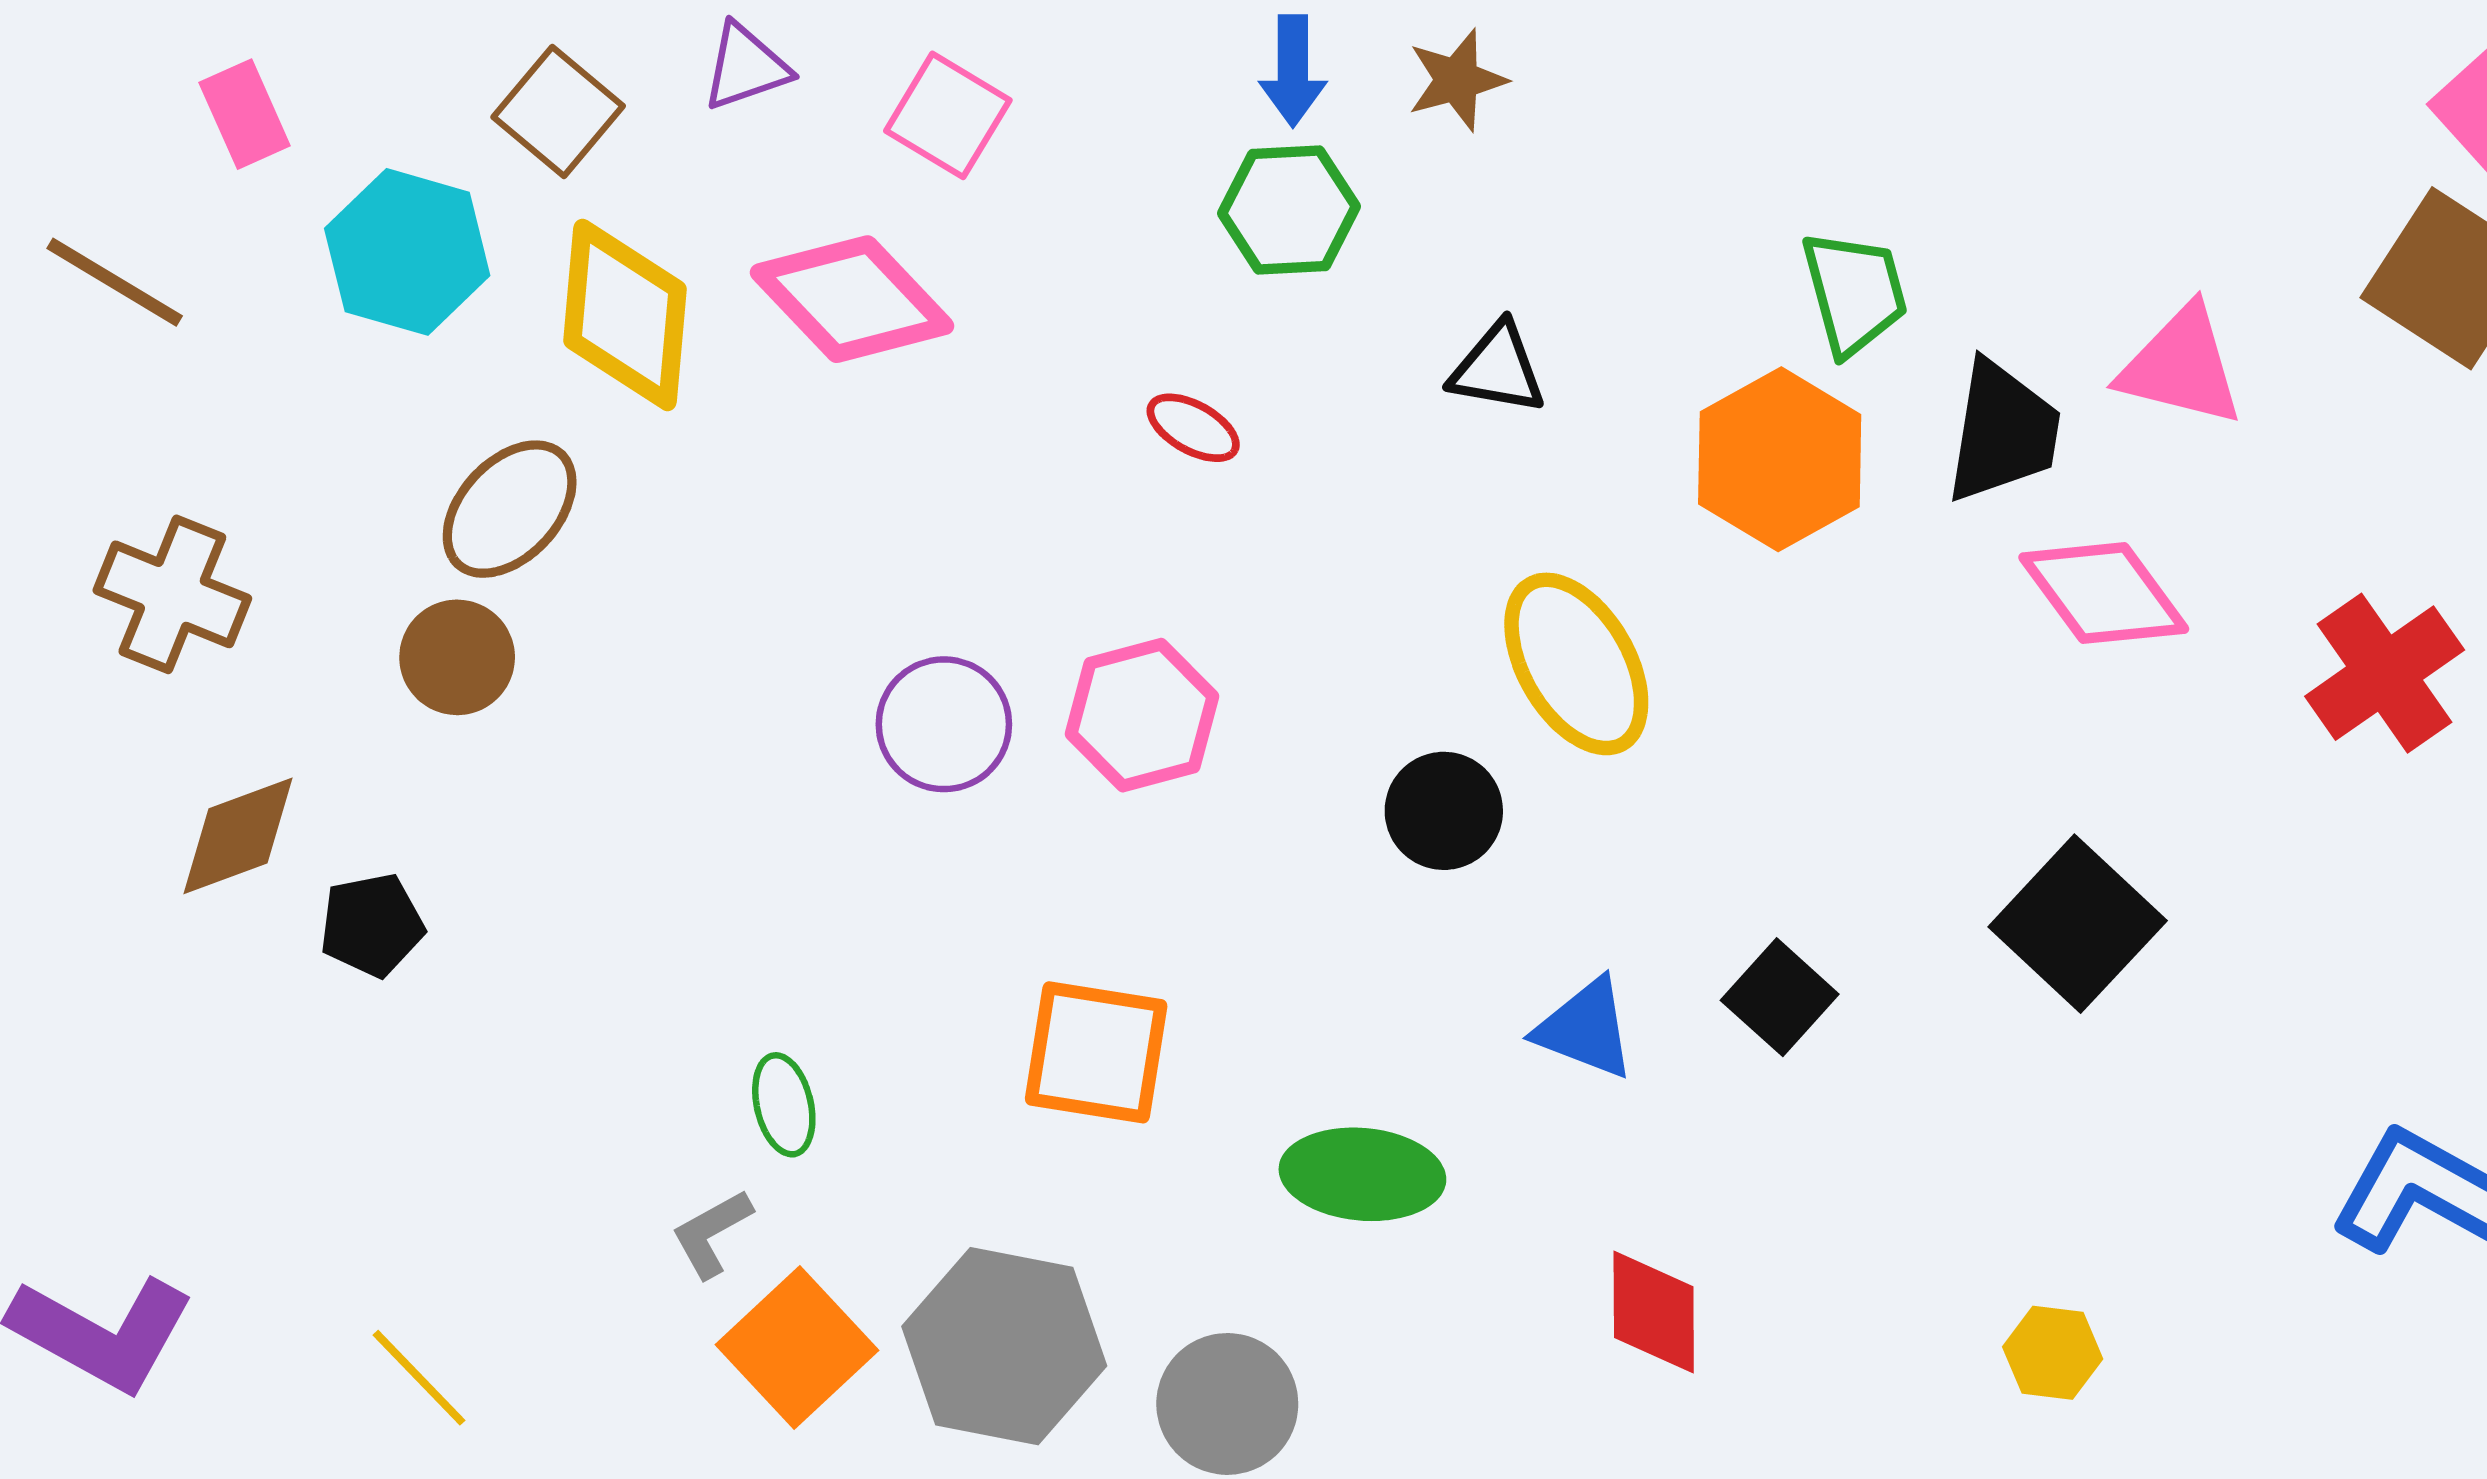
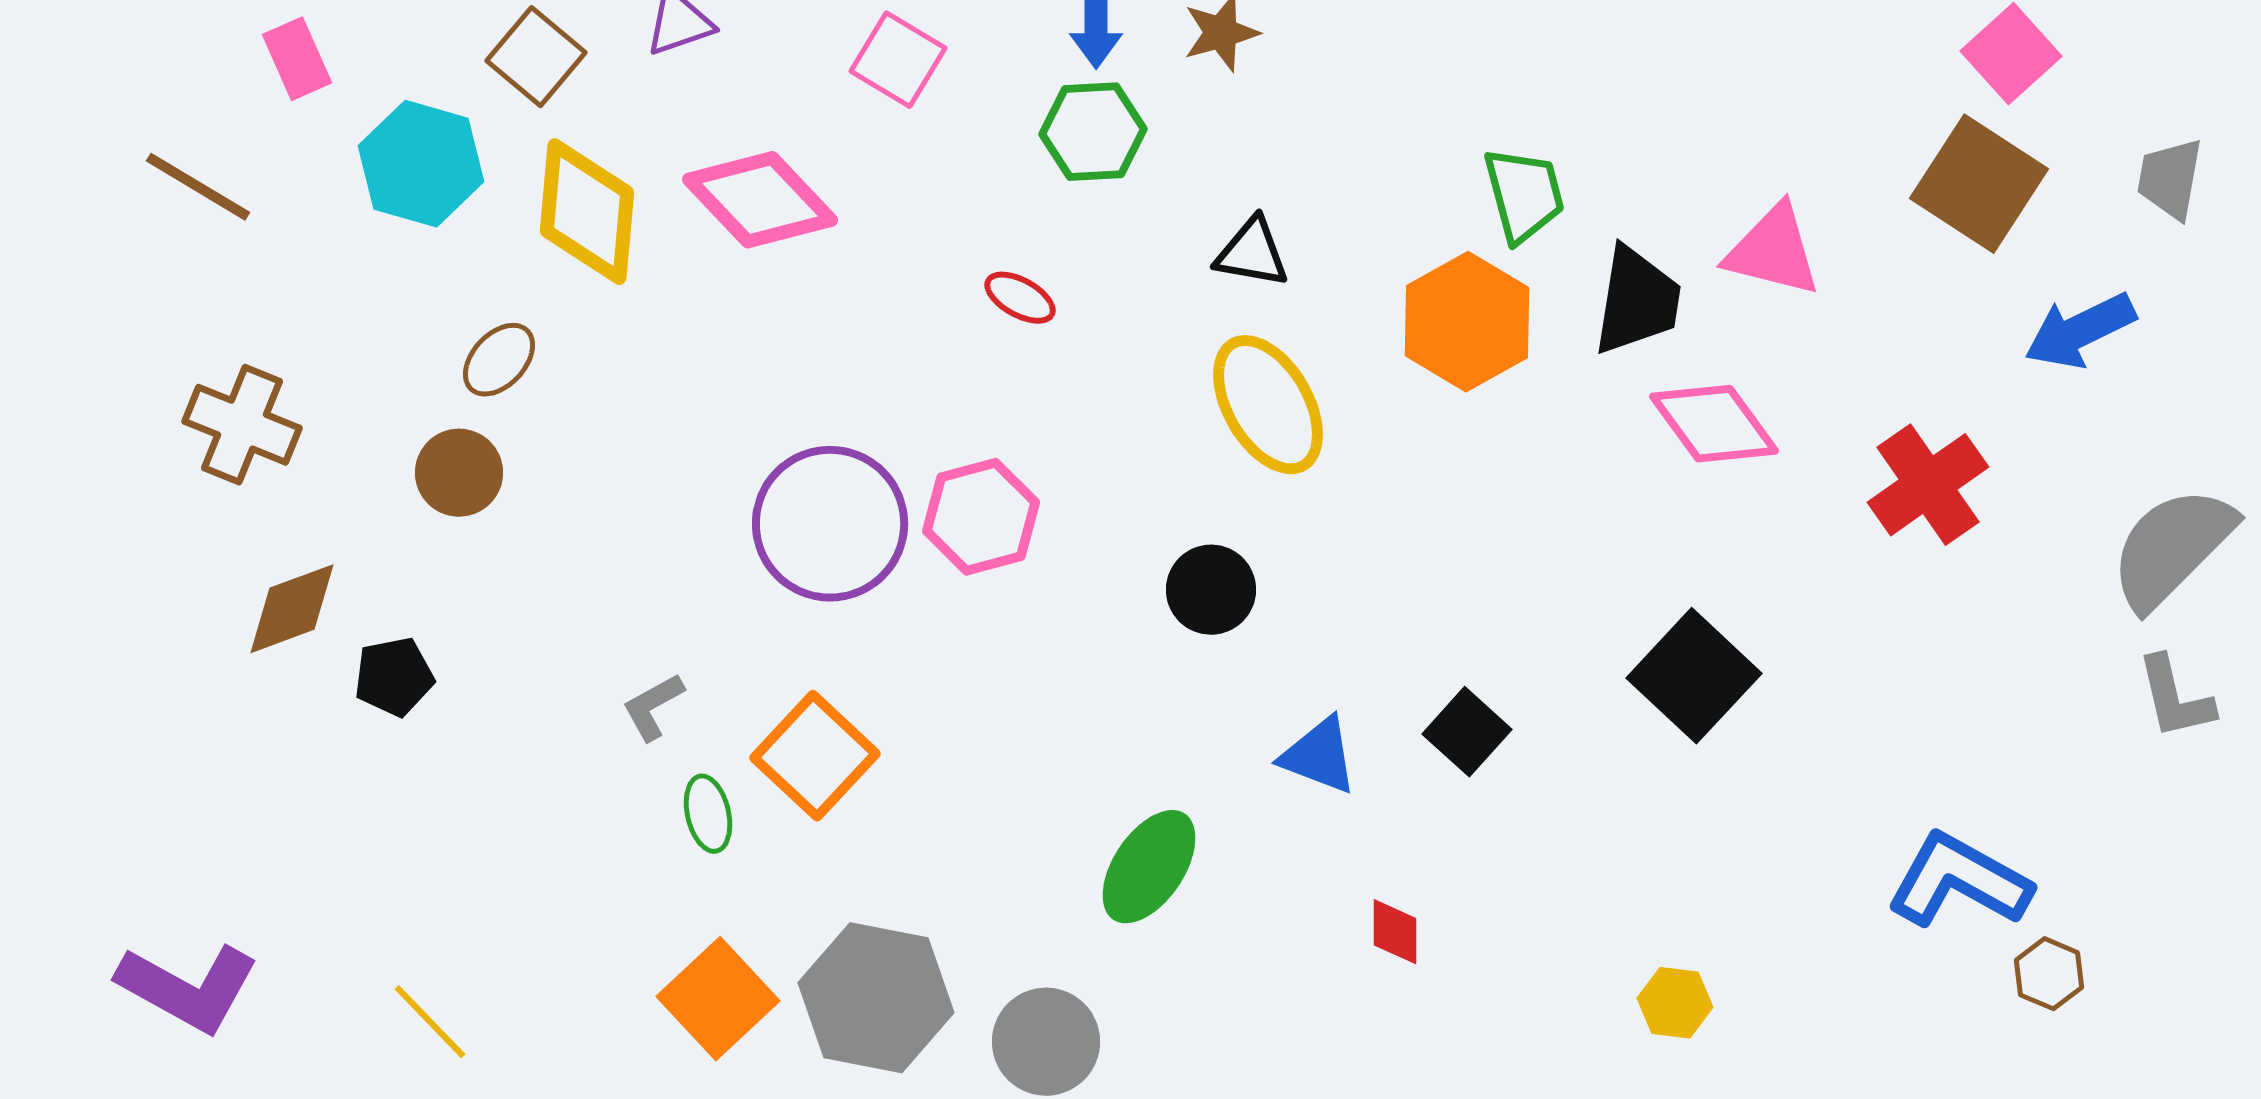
pink square: (948, 115) -> (898, 60), moved
brown ellipse: (510, 509) -> (499, 360), size x0.7
yellow ellipse: (1576, 664) -> (1268, 405), moved
purple circle: (944, 724) -> (830, 524), size x1.5
orange square: (1096, 1052) -> (815, 756), moved, turned 34
green ellipse: (1362, 1174) -> (1149, 867), turned -61
gray L-shape: (712, 1233) -> (653, 707), moved
red diamond: (1654, 1312) -> (1395, 932), moved, size x0.7

